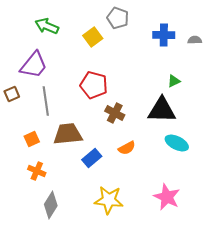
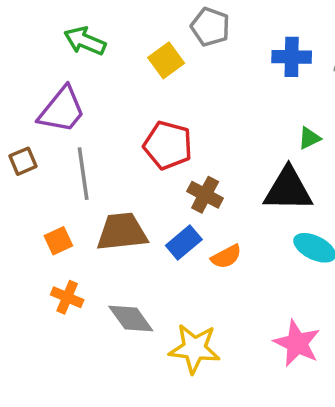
blue rectangle: (92, 158) -> (184, 242), moved
gray diamond: (51, 205) -> (131, 318), moved, turned -68

